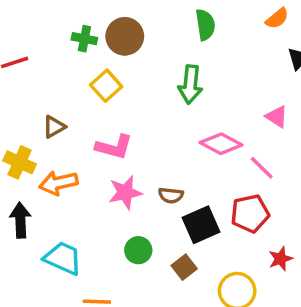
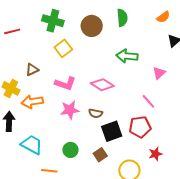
brown circle: (125, 36) -> (92, 26), moved
green cross: (84, 39) -> (53, 21), size x1.5
green arrow: (190, 85) -> (127, 56), moved, turned 85
pink triangle: (277, 117) -> (159, 73), turned 40
pink diamond: (221, 144) -> (102, 85), moved
green circle: (138, 250) -> (70, 150), moved

